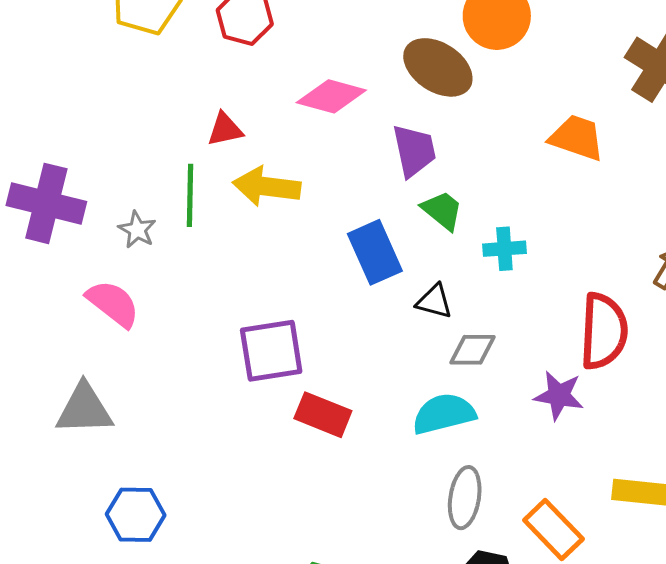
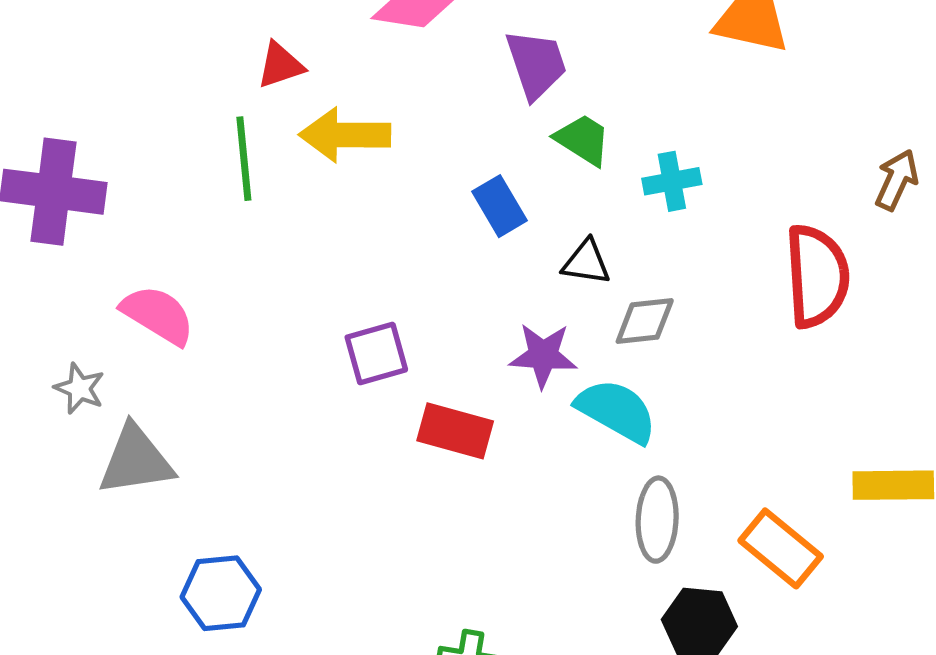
gray star: (137, 230) -> (79, 388), moved
blue rectangle: (375, 252) -> (499, 206), size x0.7
purple square: (271, 351) -> (376, 354), size x0.7
purple star: (559, 395) -> (543, 355), moved
cyan semicircle: (444, 414) -> (616, 411), turned 50

